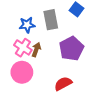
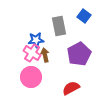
blue star: (27, 25) -> (36, 40), moved
brown arrow: (36, 50) -> (45, 55), turned -32

